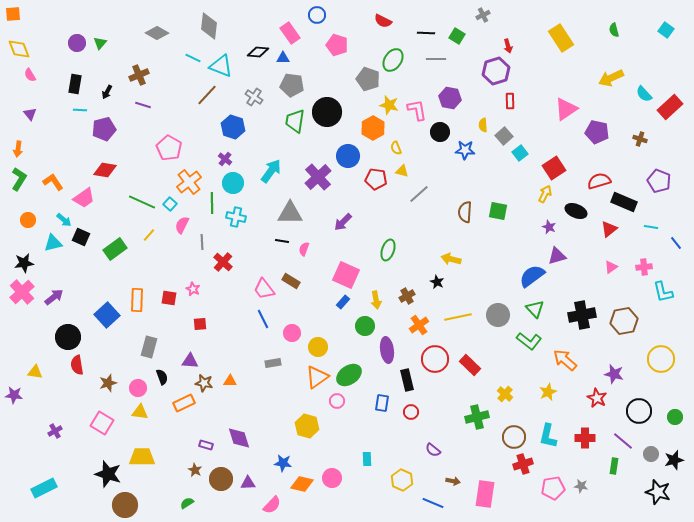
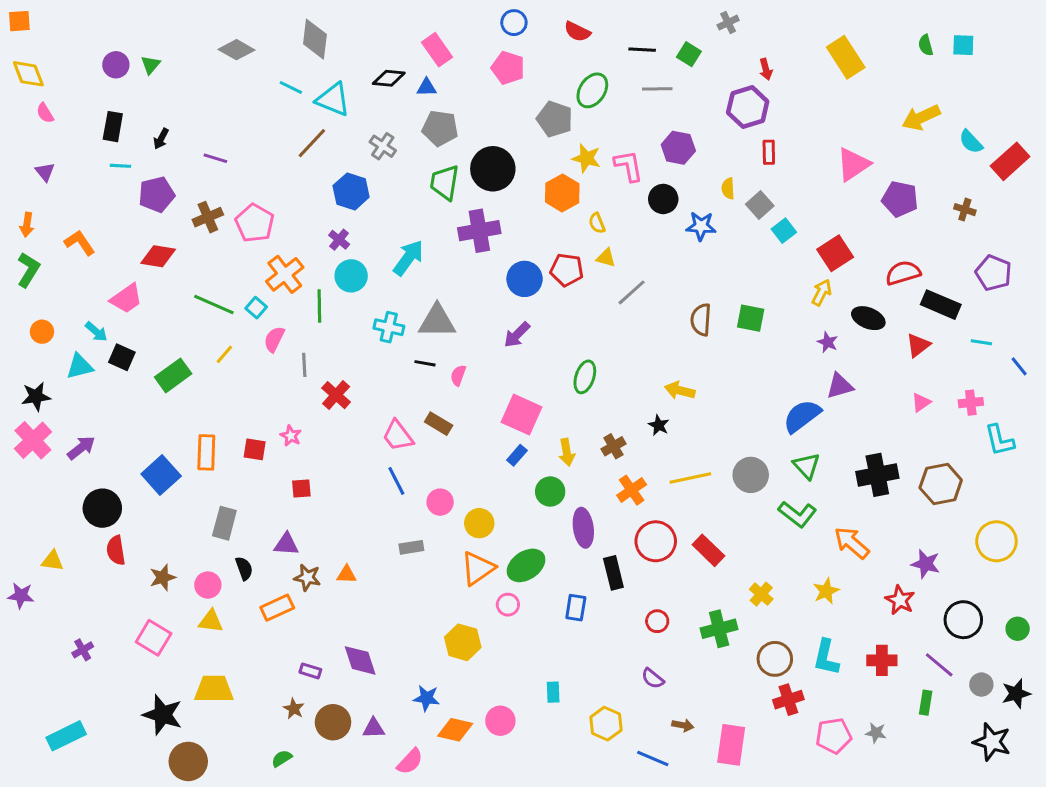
blue circle: (317, 15) -> (514, 23), moved
cyan square: (666, 30) -> (963, 45), moved, turned -35
brown cross: (139, 75) -> (208, 217), moved
blue circle: (348, 156) -> (525, 279), moved
purple cross: (318, 177) -> (479, 231), moved, turned 32
orange L-shape: (53, 182) -> (80, 243), moved
cyan cross: (236, 217) -> (389, 327), moved
red circle: (411, 412) -> (657, 621), moved

